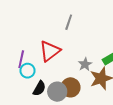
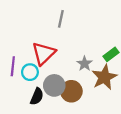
cyan circle: (27, 71) -> (30, 72), moved
gray circle: (57, 92) -> (54, 85), moved

